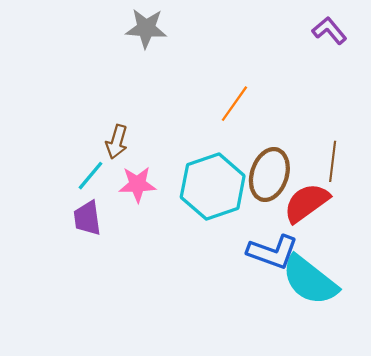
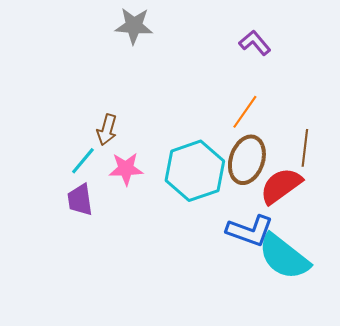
purple L-shape: (329, 31) -> (255, 43), moved
orange line: (234, 104) -> (245, 112), moved

